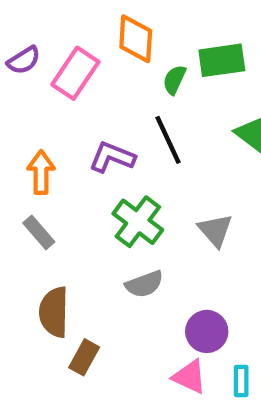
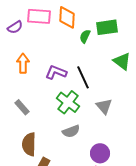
pink rectangle: (75, 73) -> (39, 16), moved, turned 60
black line: (168, 140) -> (83, 77), moved
orange arrow: (41, 172) -> (23, 63), moved

